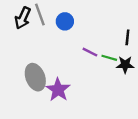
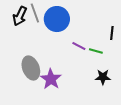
blue circle: (65, 21) -> (57, 19), size x1.6
black star: (125, 65) -> (103, 77), moved

